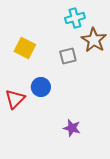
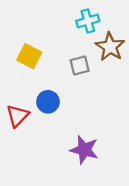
purple star: (72, 128) -> (84, 150), size x1.4

